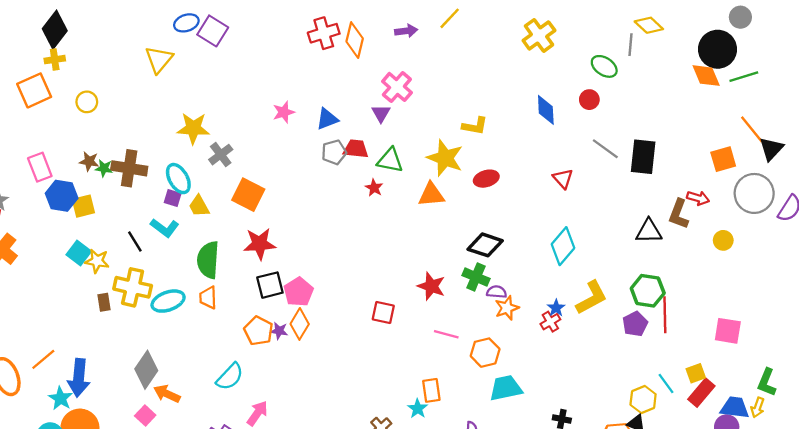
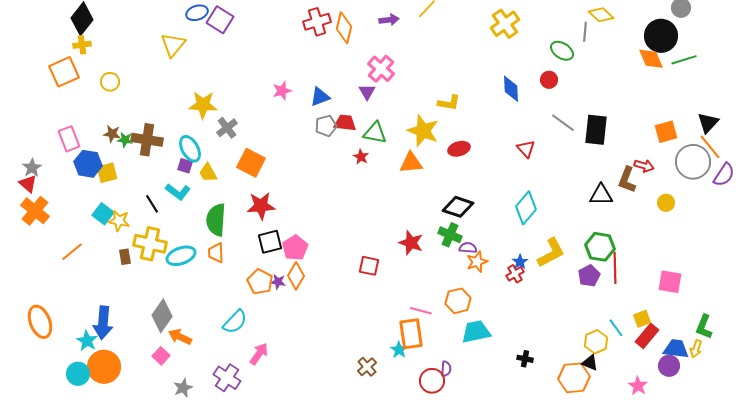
orange line: (752, 129) -> (710, 147), moved
pink line: (446, 334) -> (421, 311), moved
orange line: (43, 359) -> (72, 252), moved
orange rectangle: (431, 390) -> (411, 334), size x1.4

